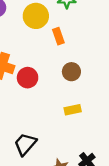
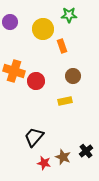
yellow rectangle: (73, 110) -> (65, 101), moved

